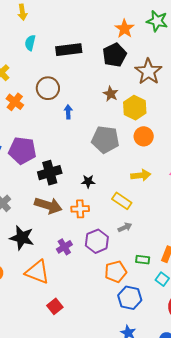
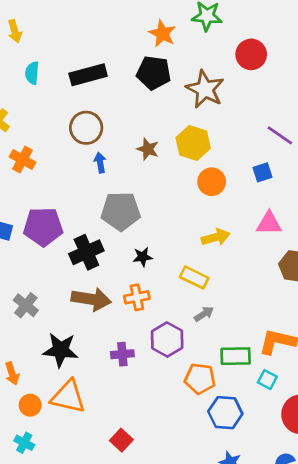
black pentagon: (115, 55) -> (154, 73), turned -30
brown circle: (48, 88) -> (86, 128), moved
brown star: (111, 94) -> (148, 149), moved
gray pentagon: (105, 140) -> (121, 211), moved
purple cross: (64, 247) -> (122, 354), turned 35
green rectangle: (143, 260) -> (236, 356), size x1.5
orange triangle: (37, 272) -> (68, 397), moved
orange pentagon: (116, 272) -> (200, 379), turned 30

